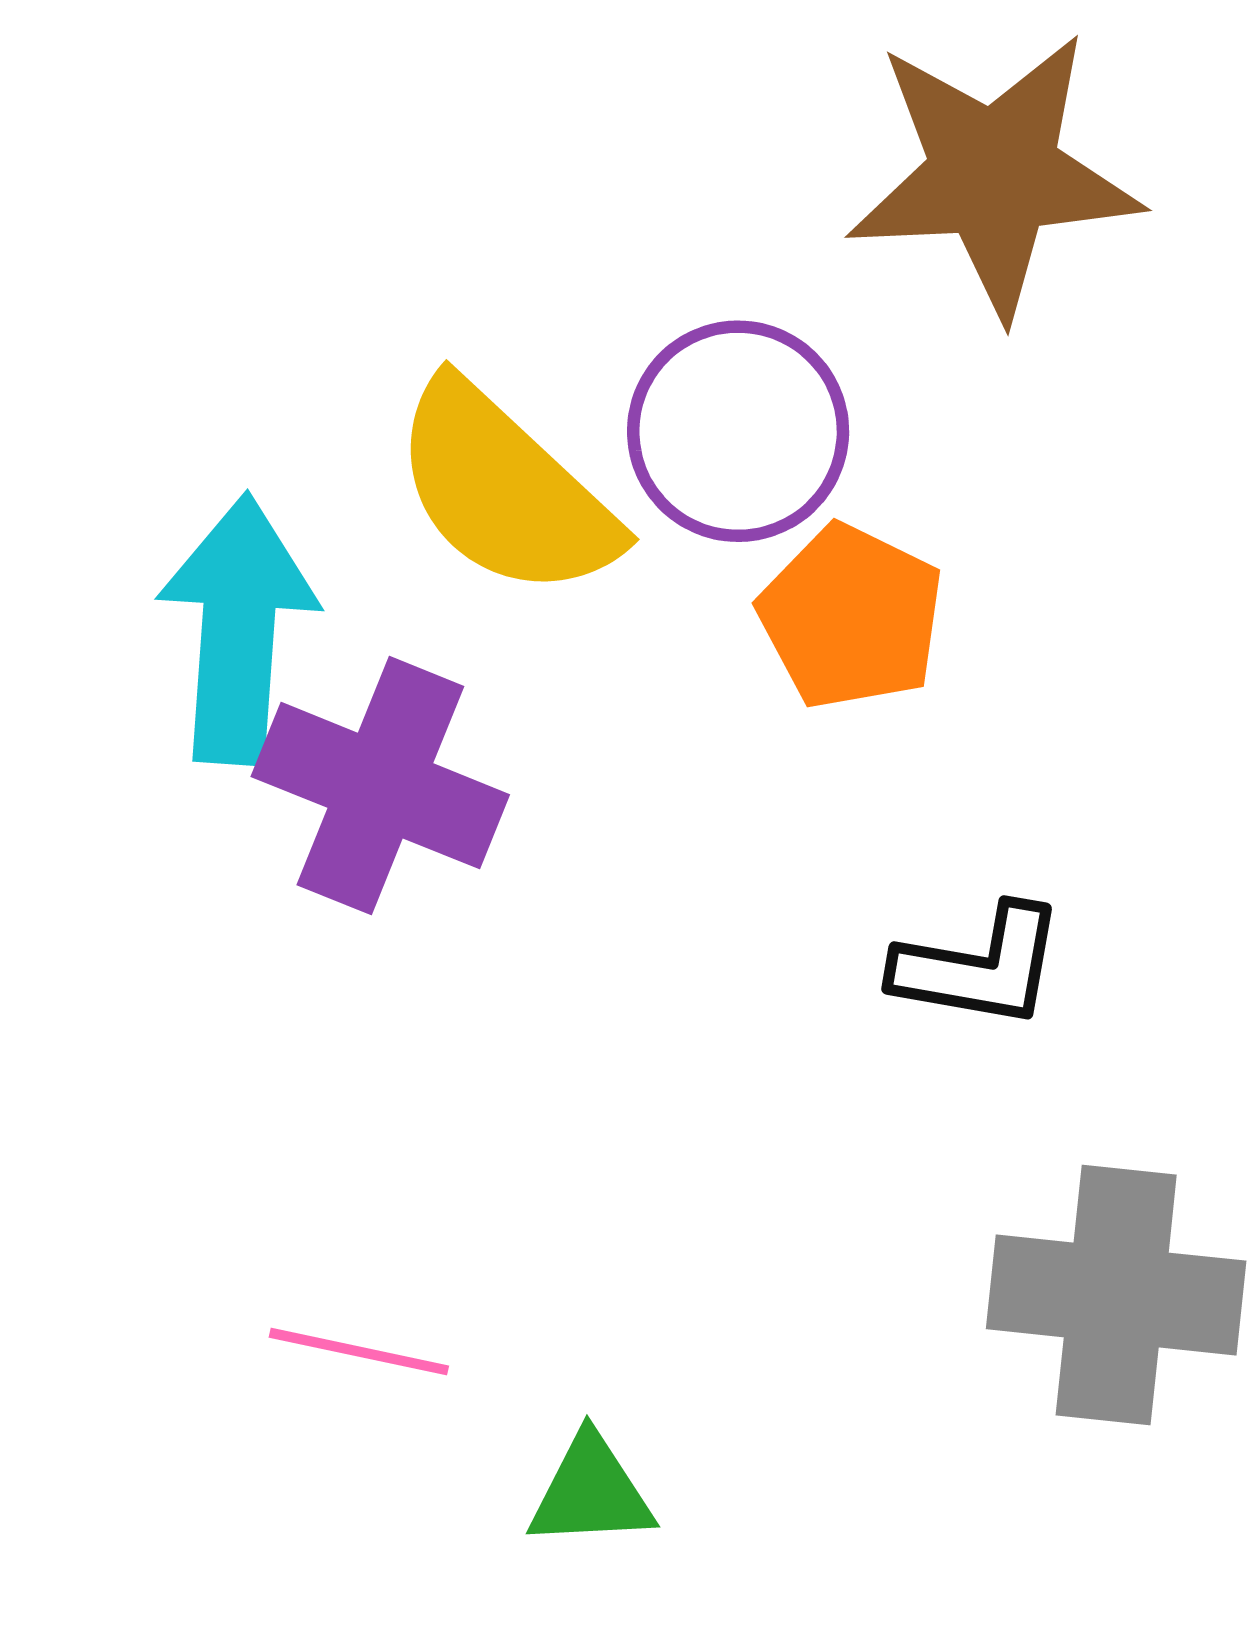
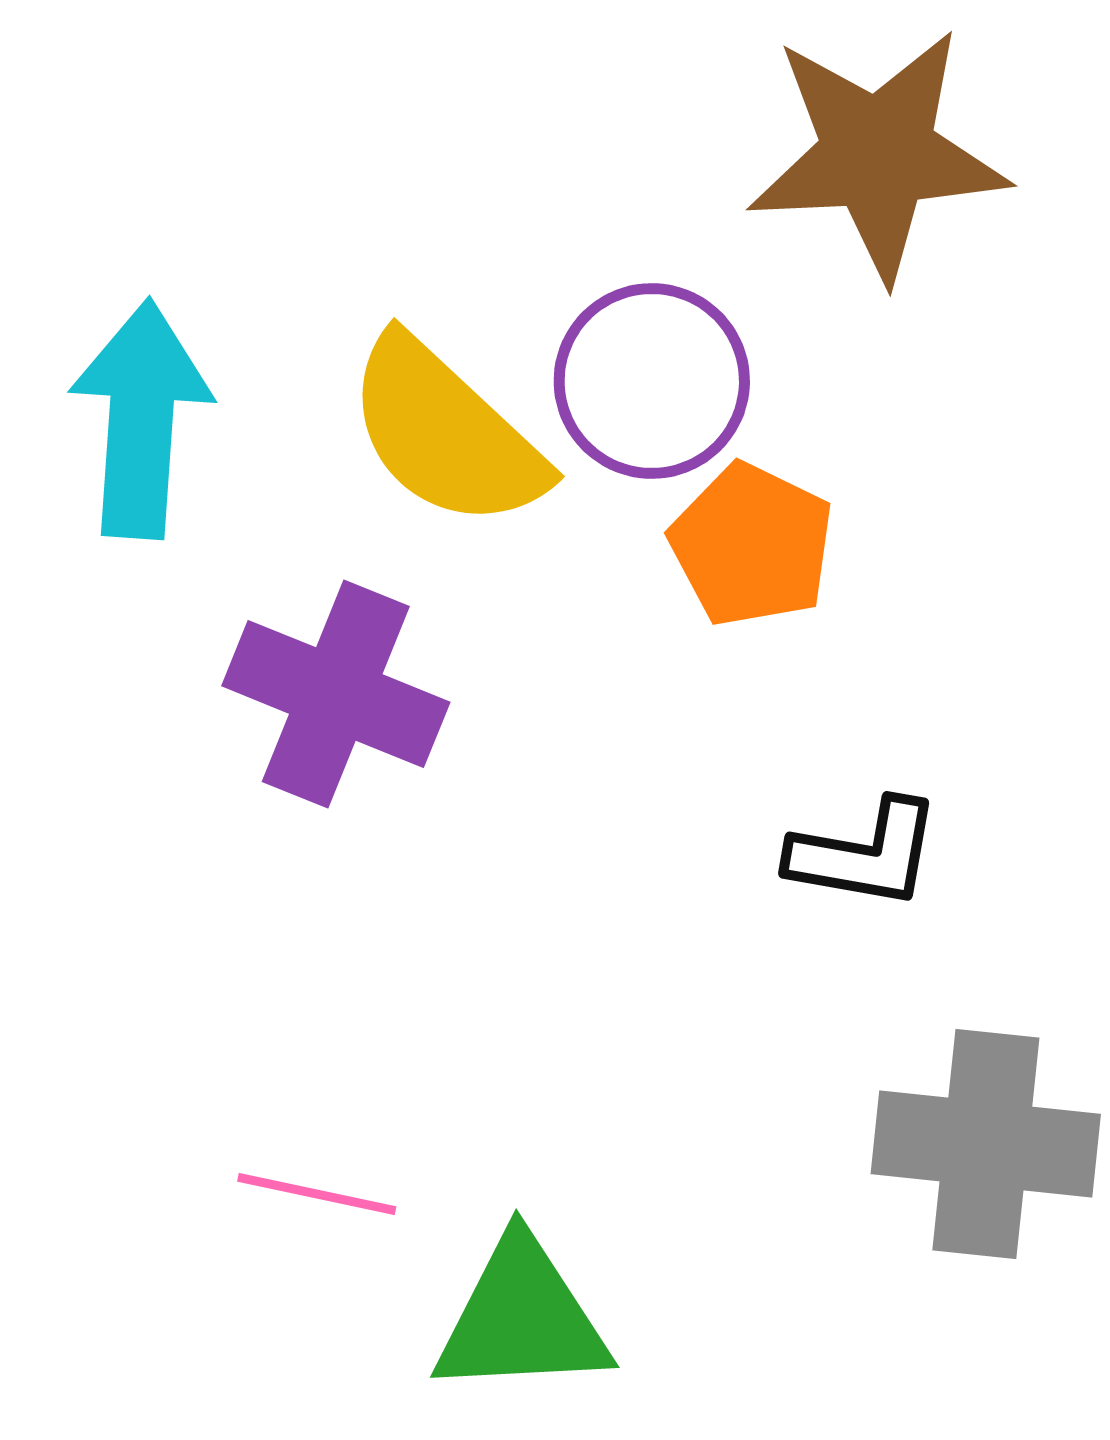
cyan arrow: (238, 629) -> (141, 419), moved
green triangle: (591, 1492) -> (522, 1318), size x1.6

